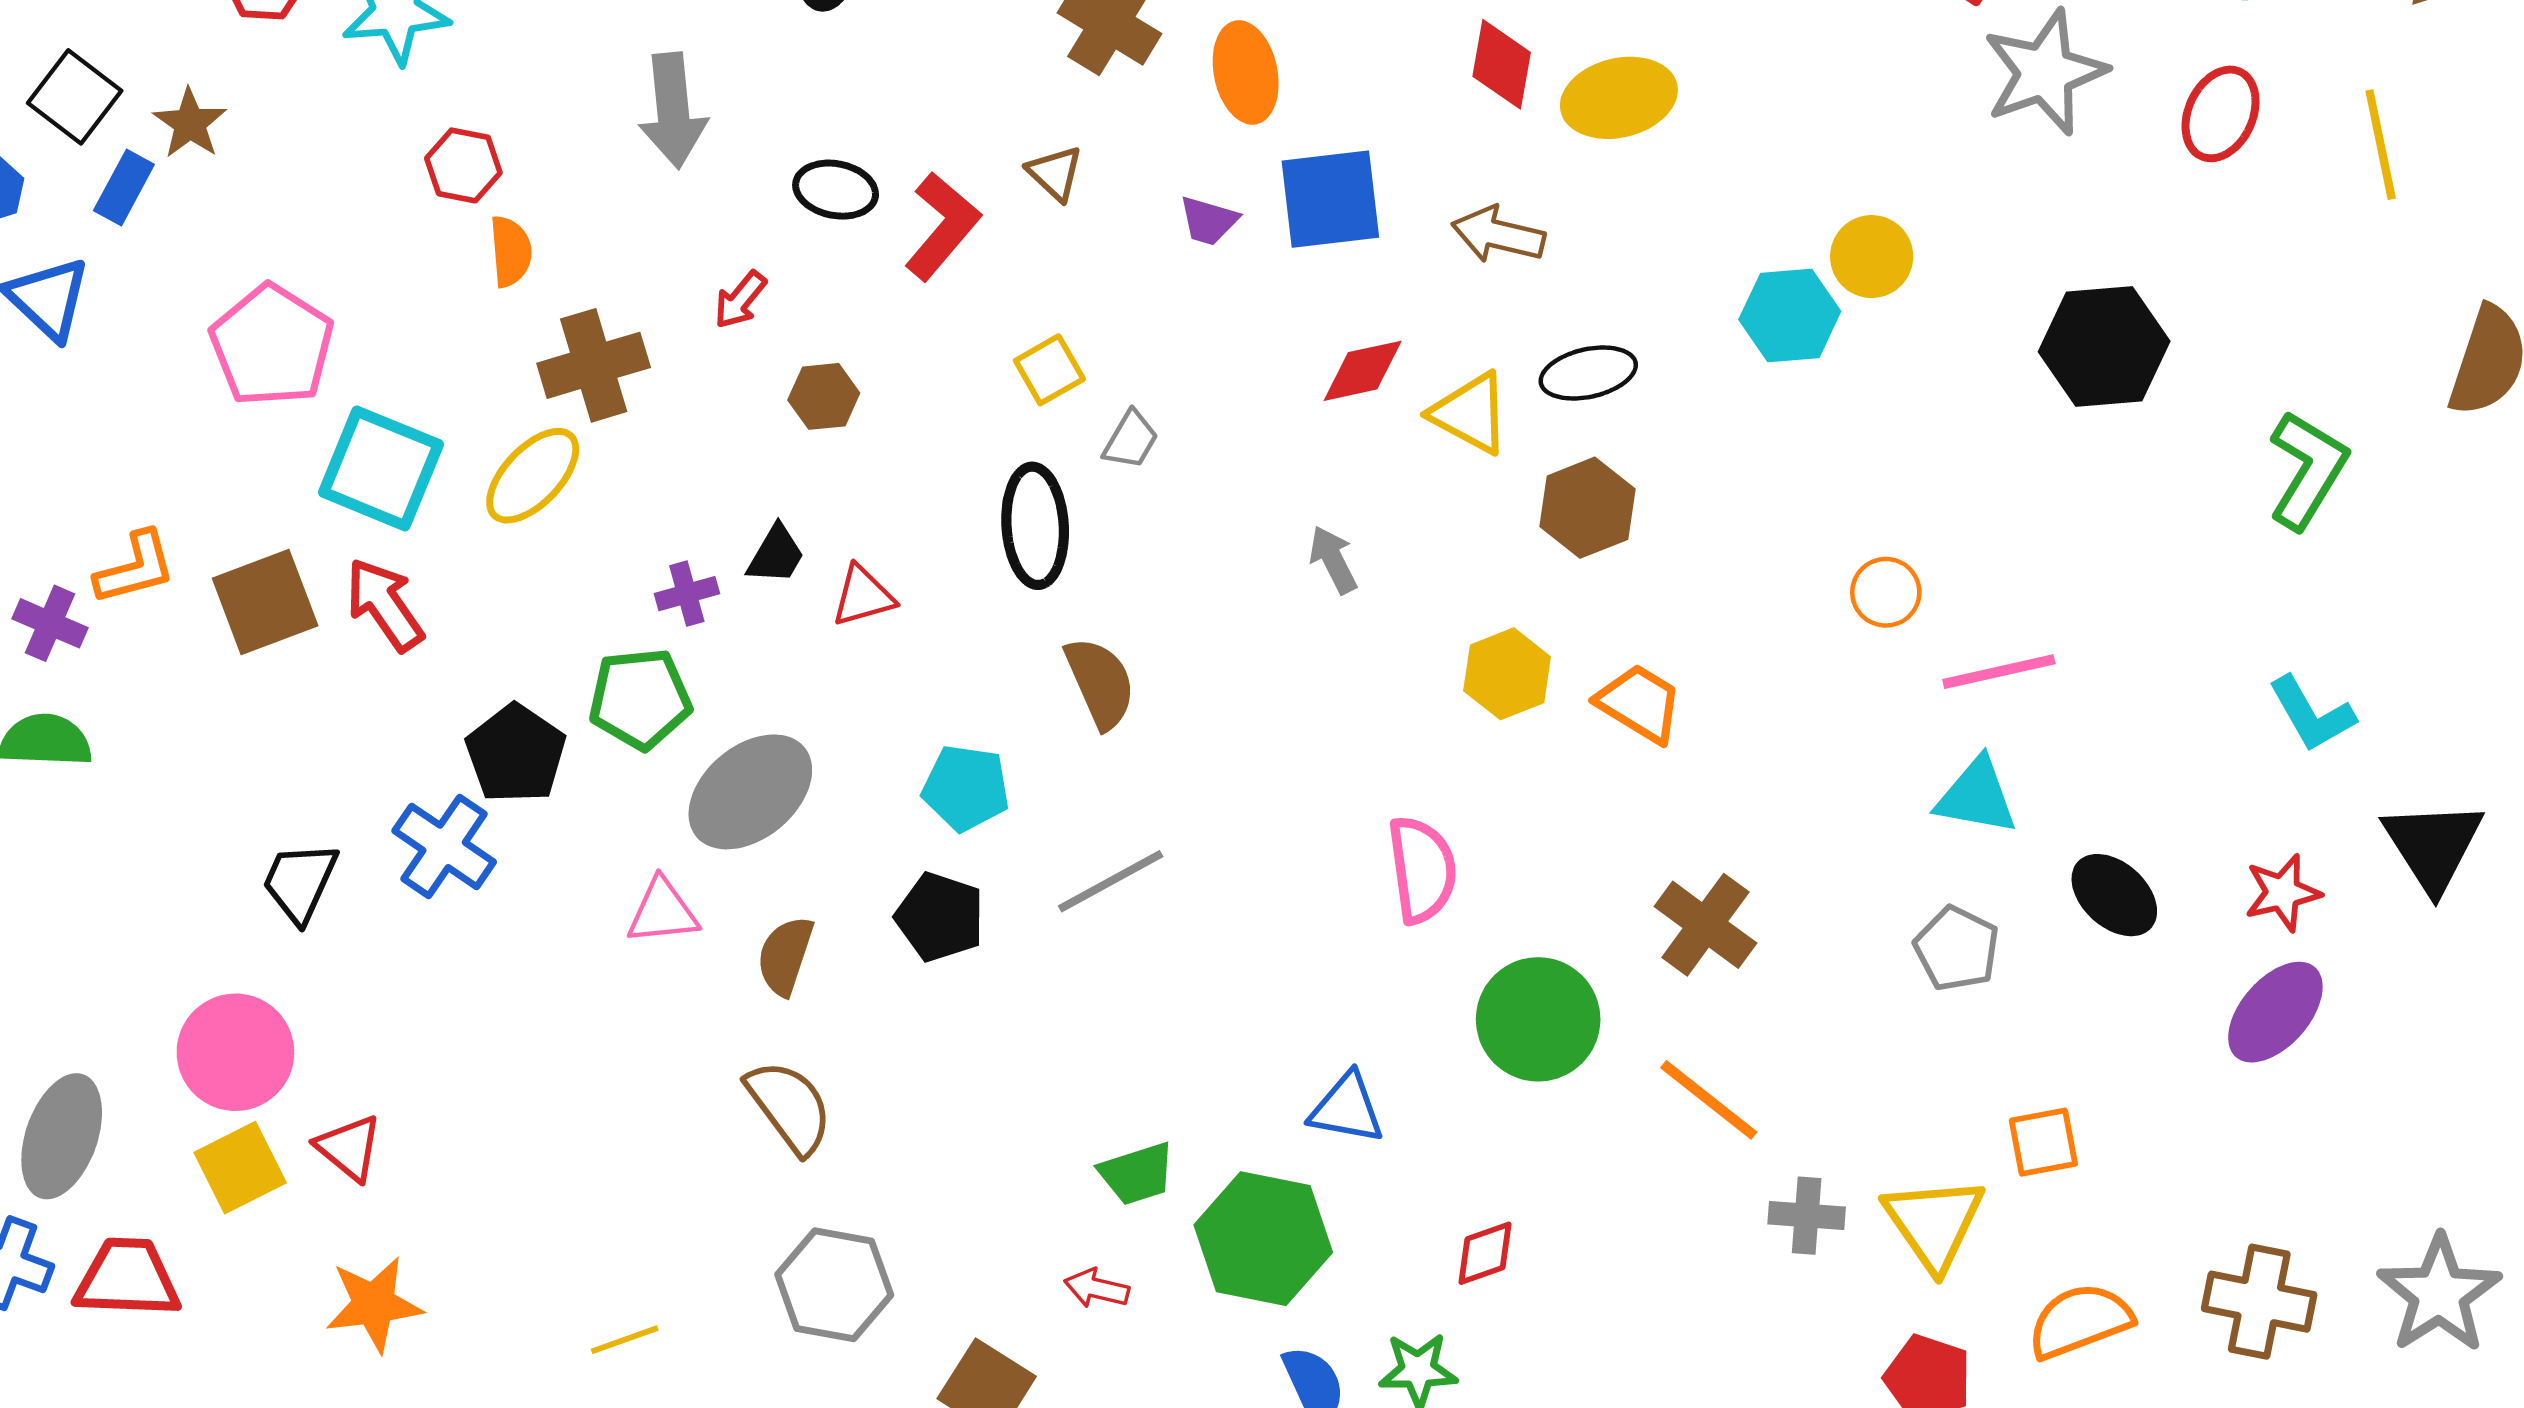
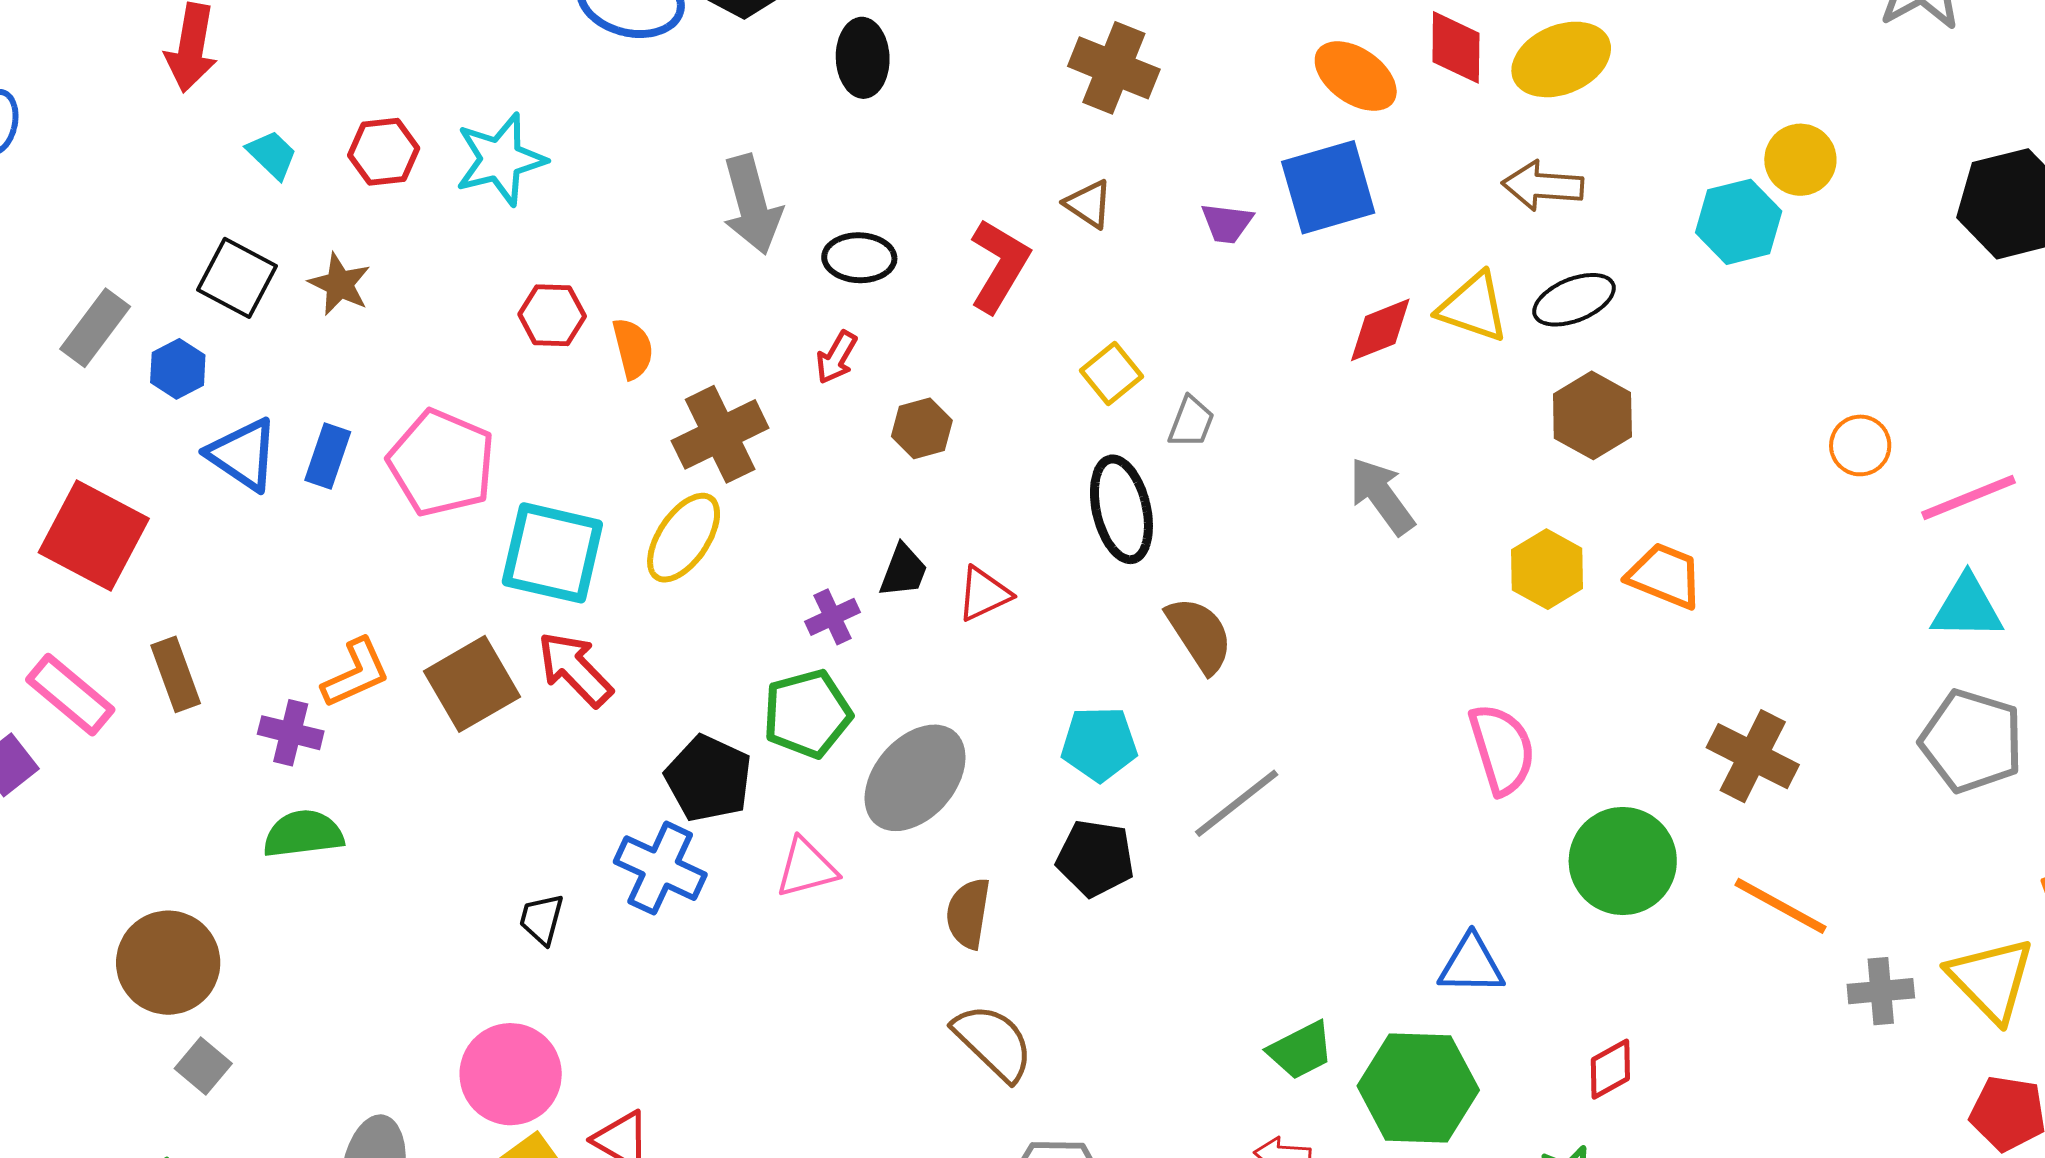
orange ellipse: (1246, 72) -> (1356, 76), moved, turned -34
red hexagon: (463, 165) -> (552, 315), moved
blue rectangle: (124, 188) -> (328, 456), moved
black ellipse: (836, 190) -> (859, 258), moved
brown arrow: (1498, 235) -> (1543, 186), moved
yellow triangle: (1470, 413) -> (1473, 307), moved
gray arrow: (1333, 560) -> (1382, 496), size x1.4
black trapezoid: (300, 882) -> (542, 919), size x0.7
pink triangle: (663, 912) -> (806, 868), moved
gray pentagon: (1957, 949) -> (1972, 741), size x1.4

